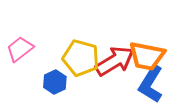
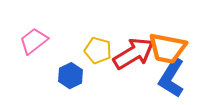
yellow pentagon: (81, 58) -> (98, 50), size x0.7

